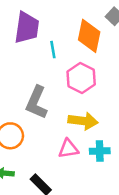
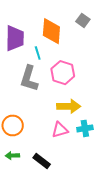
orange diamond: (89, 36) -> (51, 31), moved
gray L-shape: (37, 102) -> (29, 79), moved

